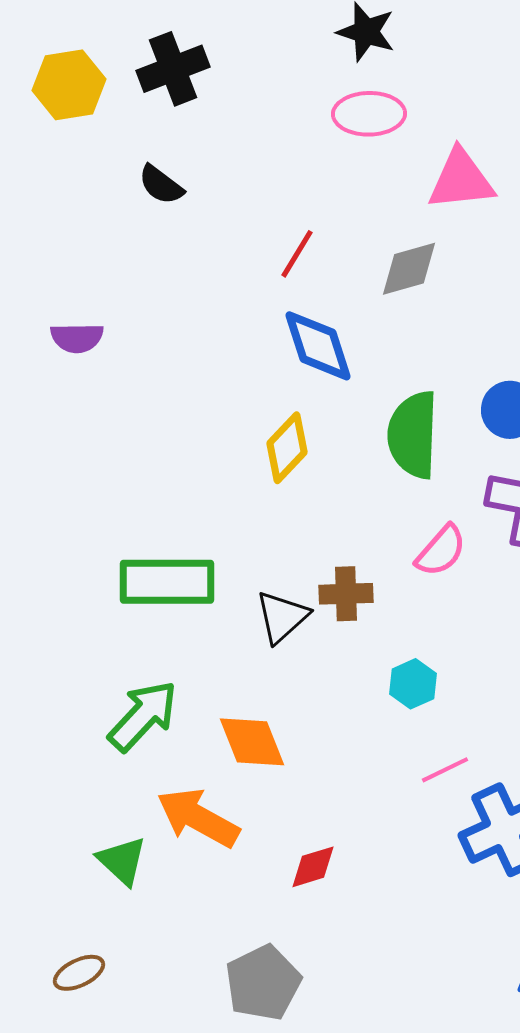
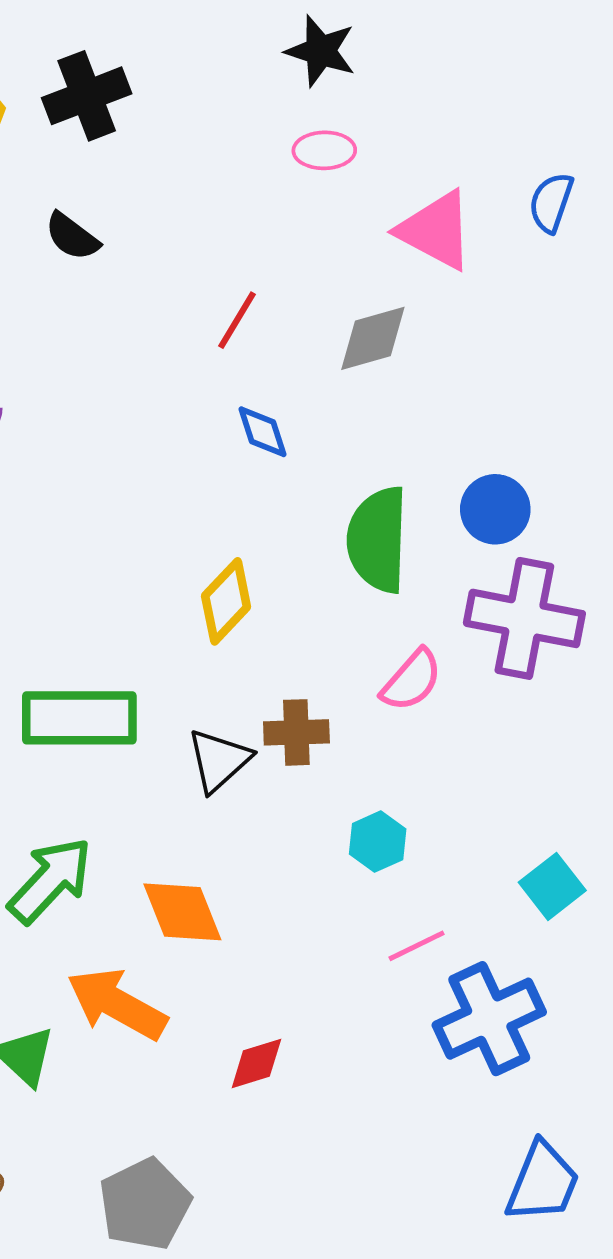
pink ellipse: (369, 114) -> (324, 150), size x0.7
pink triangle: (461, 180) -> (436, 230), turned 34
blue diamond: (318, 346) -> (262, 432), size x0.6
yellow diamond: (287, 448) -> (226, 601), moved
gray pentagon: (263, 983) -> (145, 1204), moved

